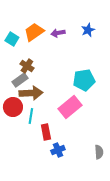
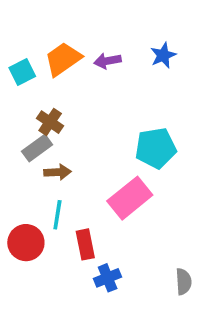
cyan square: (12, 39) -> (22, 72), turned 32
brown arrow: (31, 93) -> (57, 172), size x0.6
red circle: (13, 107) -> (26, 243), moved

